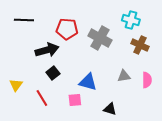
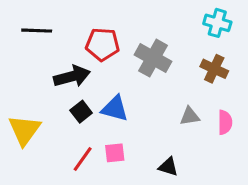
cyan cross: (131, 20) -> (217, 23), moved
blue triangle: (88, 82) -> (115, 109), moved
yellow triangle: (16, 85) -> (24, 130), size x1.6
red line: (42, 98) -> (83, 159), moved, turned 66

